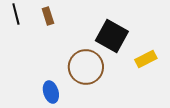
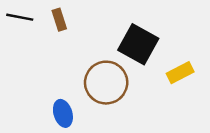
black line: (16, 14) -> (20, 17), turned -65

